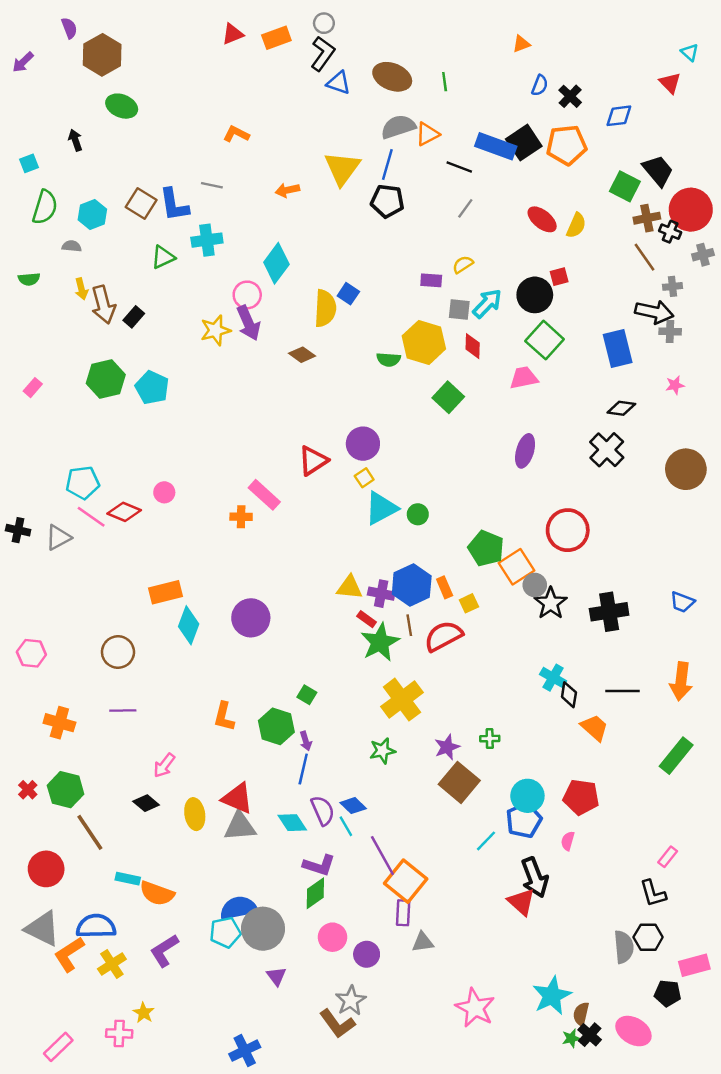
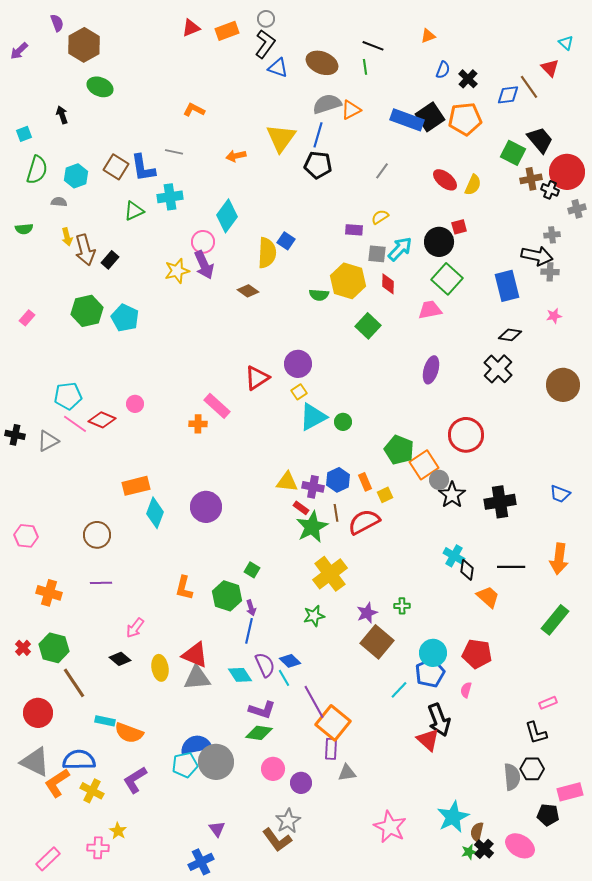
black line: (459, 167) -> (373, 46), moved
brown line: (644, 257) -> (529, 87), moved
blue hexagon: (412, 585) -> (338, 480), size x0.7
pink rectangle: (668, 857) -> (548, 703), turned 30
green diamond: (315, 893) -> (259, 733), turned 44
yellow cross: (112, 964) -> (92, 791), turned -30
purple triangle: (276, 976) -> (217, 829), moved

